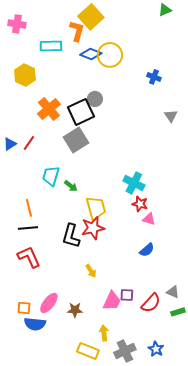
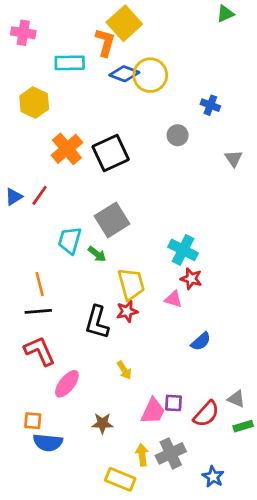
gray circle: (95, 99) -> (178, 135), moved
gray square: (76, 140) -> (112, 220), moved
pink triangle: (149, 219) -> (173, 299), moved
red star: (93, 228) -> (127, 311), size x0.7
pink ellipse: (49, 303) -> (67, 384), moved
gray cross: (125, 351) -> (171, 453), moved

